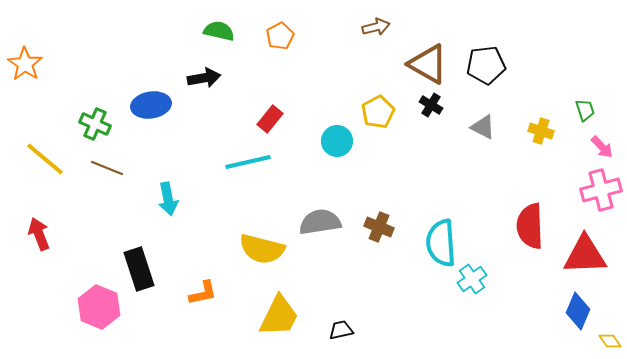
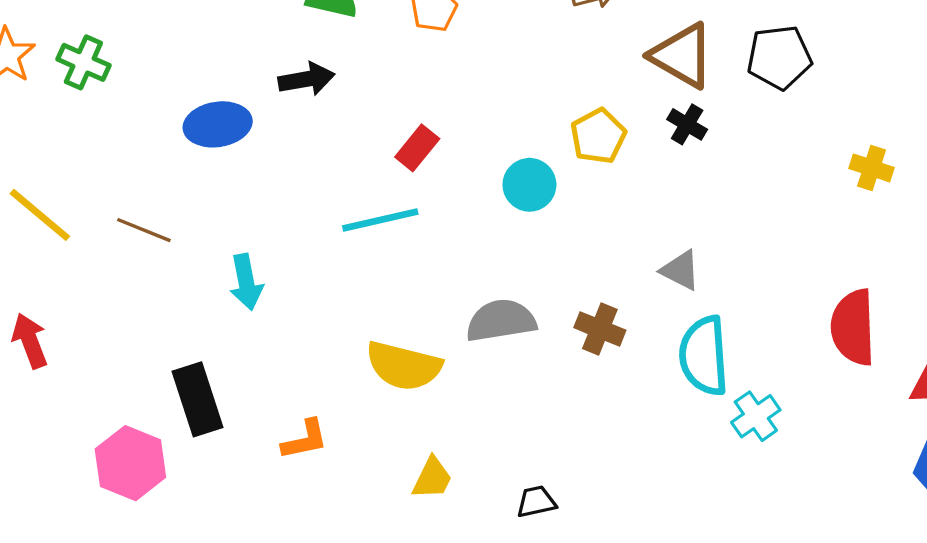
green cross: (95, 124) -> (83, 62), moved
gray triangle: (483, 127) -> (680, 270), moved
yellow trapezoid: (279, 316) -> (432, 478), size x0.6

